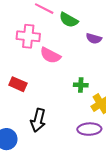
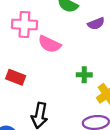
purple semicircle: (94, 38) -> (96, 24), turned -35

